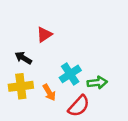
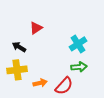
cyan cross: (70, 74) -> (78, 44), moved
orange arrow: (49, 92) -> (40, 83), moved, turned -72

